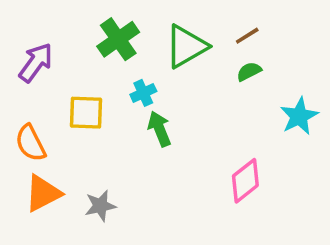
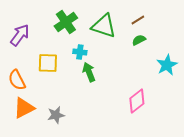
green triangle: (186, 46) -> (104, 26), turned 48
cyan cross: (143, 93) -> (80, 52), turned 32

